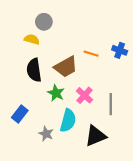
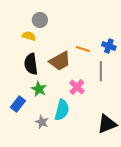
green star: (56, 93) -> (39, 89), moved
gray line: (111, 104) -> (101, 71), moved
black triangle: (95, 136) -> (107, 124), moved

